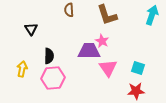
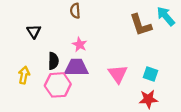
brown L-shape: (107, 15) -> (141, 25), moved
cyan arrow: (152, 15) -> (166, 16), turned -60
pink star: (102, 41) -> (80, 45), moved
purple trapezoid: (89, 51) -> (76, 67), moved

